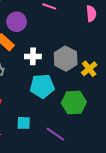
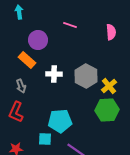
cyan pentagon: (42, 86) -> (60, 121), moved
green hexagon: (74, 102) -> (107, 110), moved

